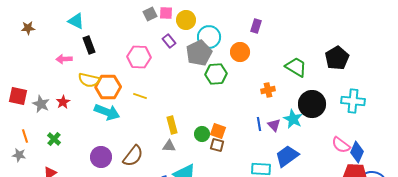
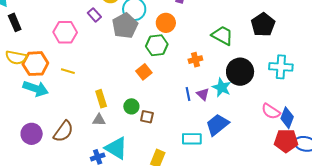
green hexagon: (216, 74) -> (157, 45), moved
orange square: (218, 131) -> (144, 72), moved, turned 35

